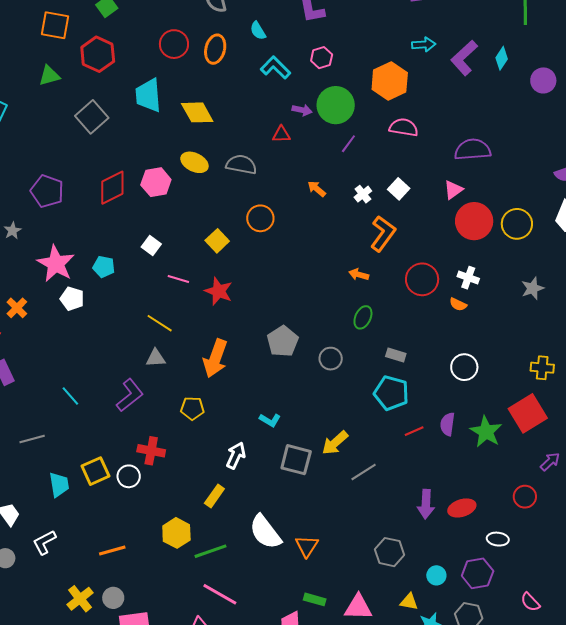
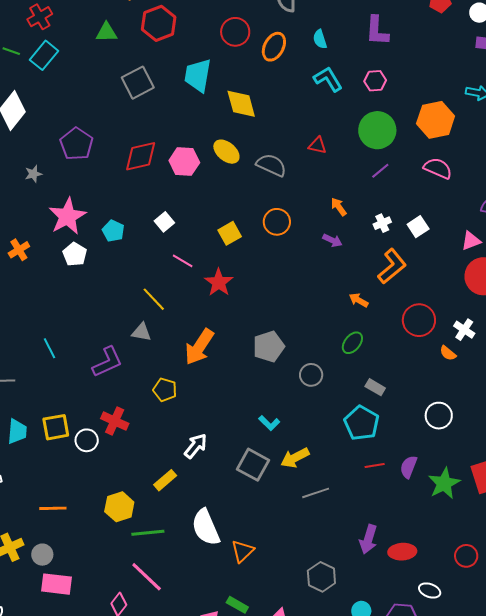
purple arrow: (302, 110) -> (332, 240), moved
cyan L-shape: (270, 420) -> (269, 423), moved

